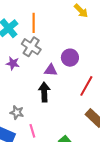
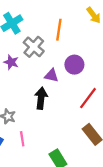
orange line: (34, 23) -> (59, 30), moved

